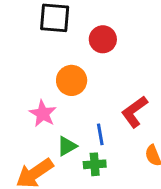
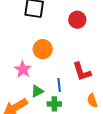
red circle: (103, 39) -> (77, 20), moved
red L-shape: (134, 112) -> (82, 72), turned -75

